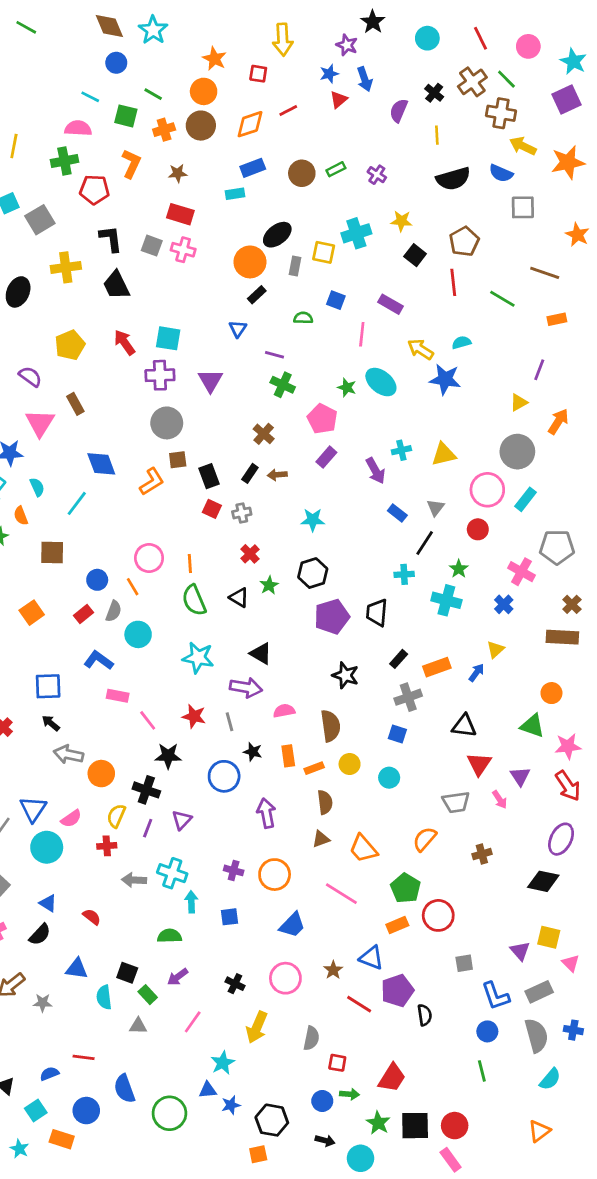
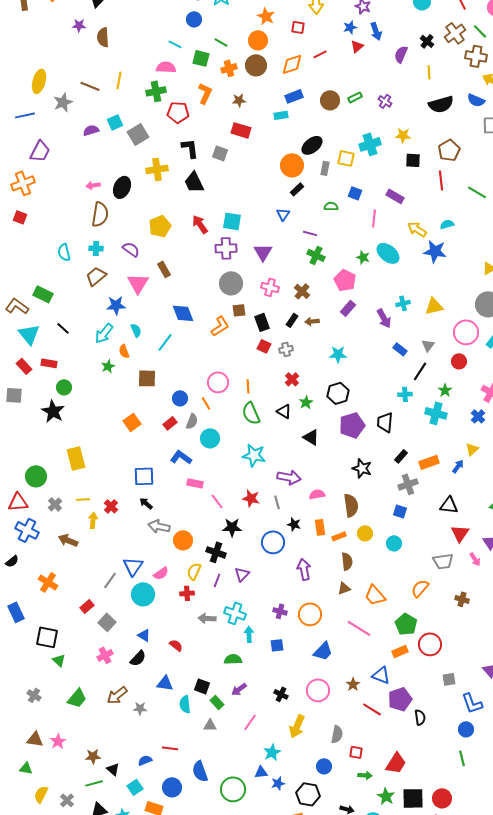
pink cross: (183, 250) -> (270, 287), moved
black square: (415, 255) -> (413, 160), turned -35
black triangle: (261, 653) -> (311, 437), moved
brown cross: (482, 854) -> (462, 599), turned 32
blue circle: (322, 1101) -> (324, 766), moved

